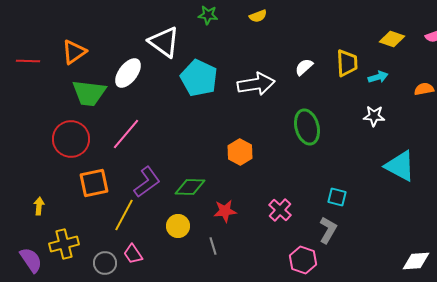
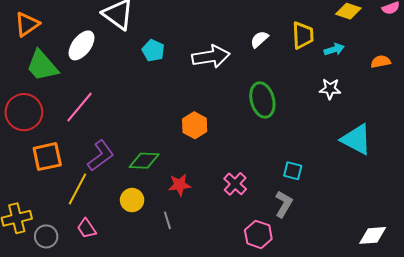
cyan pentagon: (199, 78) -> (153, 50), size x0.6
green trapezoid: (89, 93) -> (42, 66), turned 42
gray circle: (105, 263) -> (46, 236), moved

